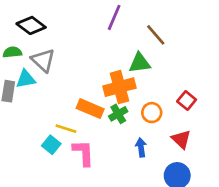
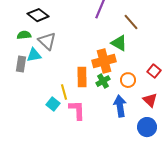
green triangle: (140, 63) -> (119, 43), turned 36
orange rectangle: (90, 109) -> (82, 77), turned 66
yellow line: (66, 129) -> (64, 92), turned 56
blue arrow: (141, 147) -> (120, 106), size x1.5

